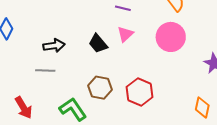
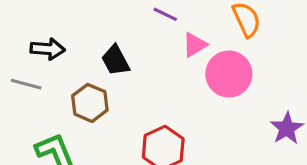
pink triangle: (125, 34) -> (195, 45), moved
brown hexagon: (100, 88) -> (90, 103), moved

